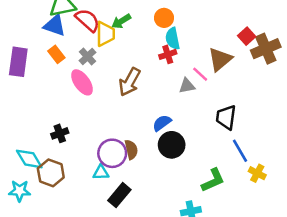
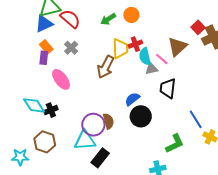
green arrow: (121, 21) -> (108, 19), moved
blue triangle: (55, 25) -> (44, 24), turned -42
yellow trapezoid: (105, 34) -> (120, 49), moved
cyan semicircle: (173, 39) -> (145, 56), moved
purple rectangle: (18, 62) -> (44, 58), moved, size x0.6
pink ellipse: (82, 82) -> (61, 79), moved
black trapezoid: (226, 117) -> (168, 88), moved
cyan diamond: (29, 159) -> (34, 105), moved
cyan triangle: (101, 173) -> (85, 140), size x1.6

